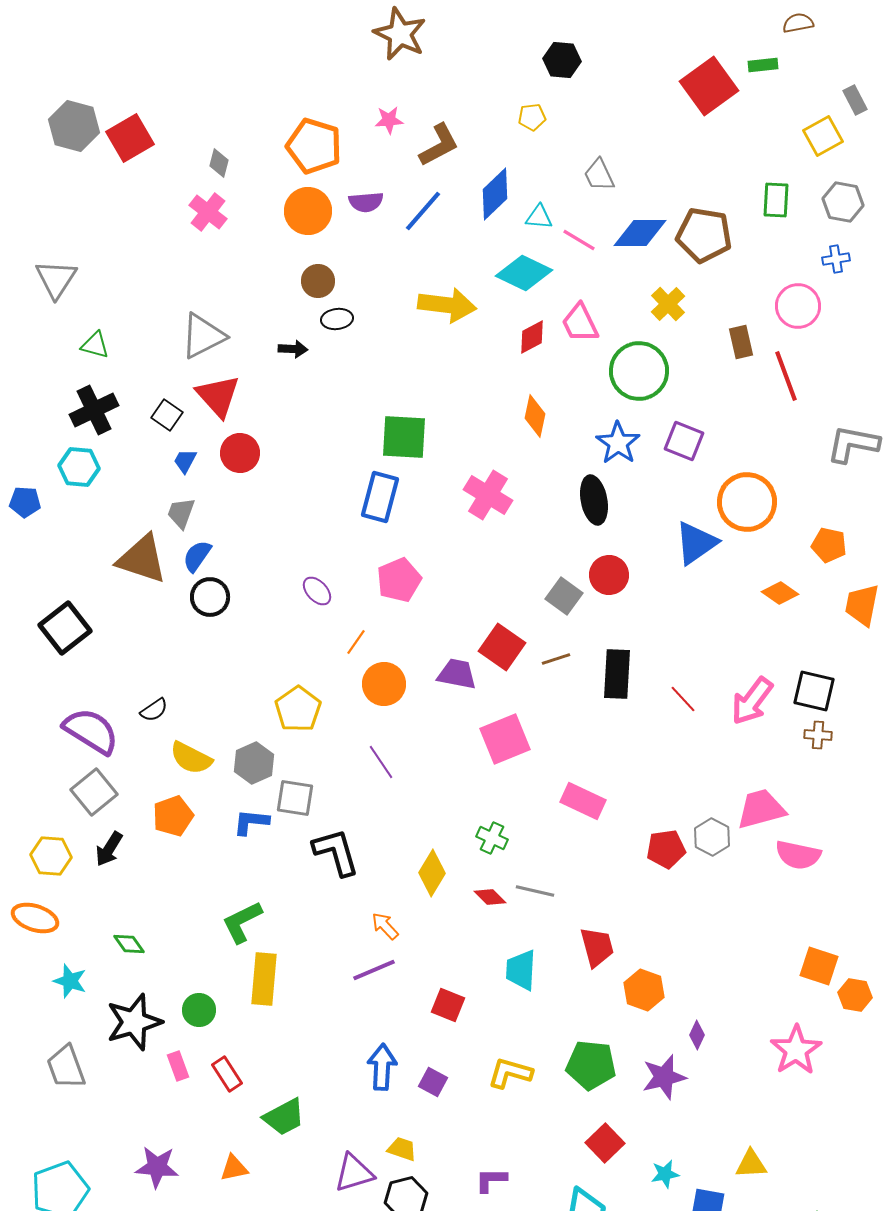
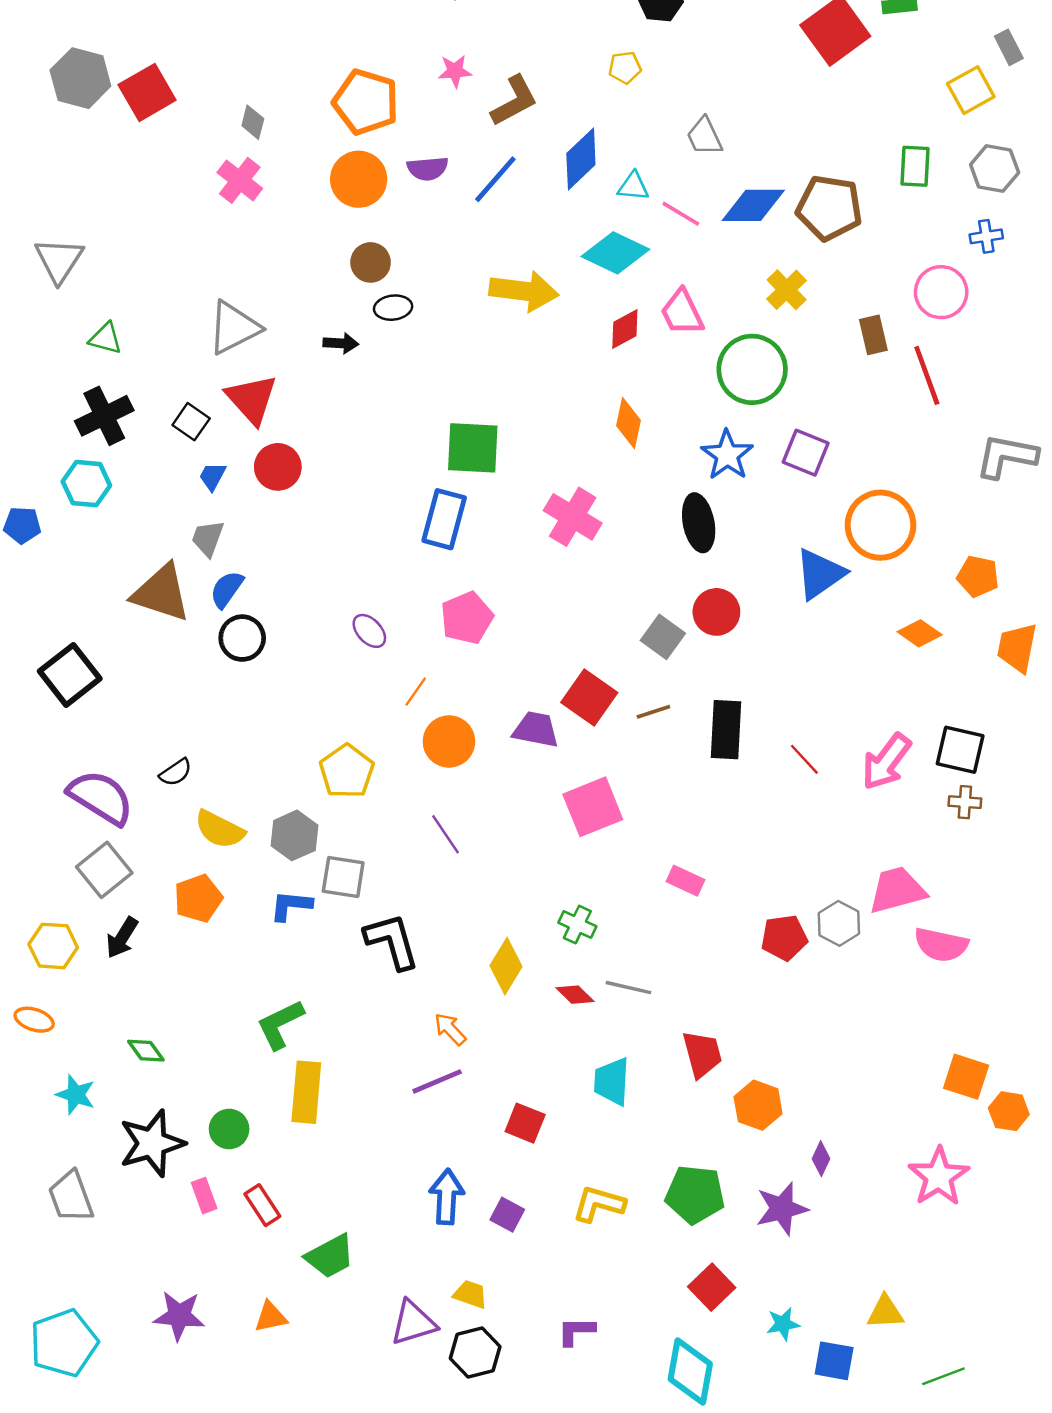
pink rectangle: (583, 801) -> (686, 881), size x0.7
orange ellipse: (35, 918) -> (34, 1020), size x0.7

